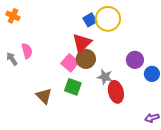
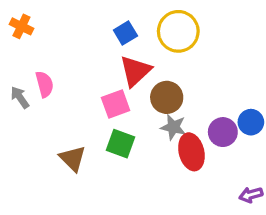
blue square: (90, 20) -> (125, 33), moved
brown circle: (86, 59) -> (167, 97), moved
purple circle: (135, 60) -> (223, 132), moved
pink square: (70, 63) -> (116, 104), turned 30

